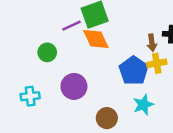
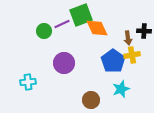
orange diamond: (96, 39) -> (97, 28), moved
green circle: (47, 52) -> (44, 31), moved
purple circle: (74, 86) -> (64, 63), moved

